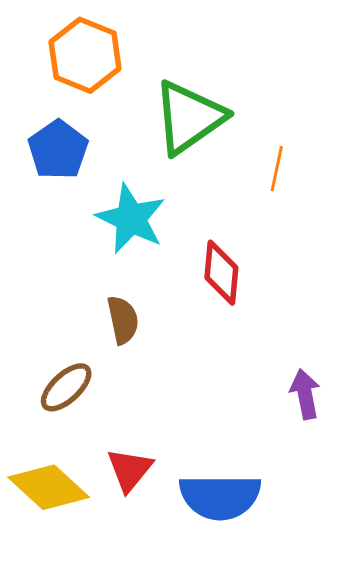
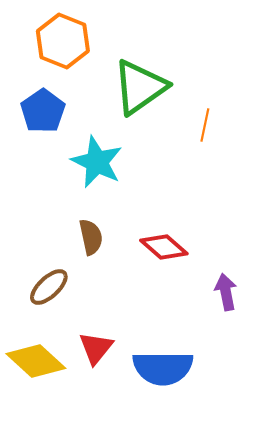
red diamond: (221, 273) -> (164, 247), moved, turned -54

